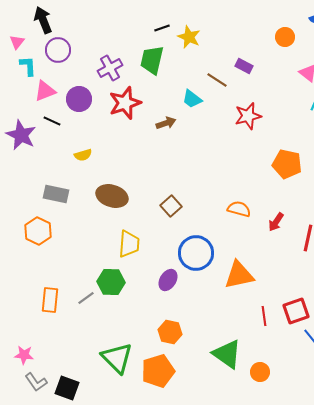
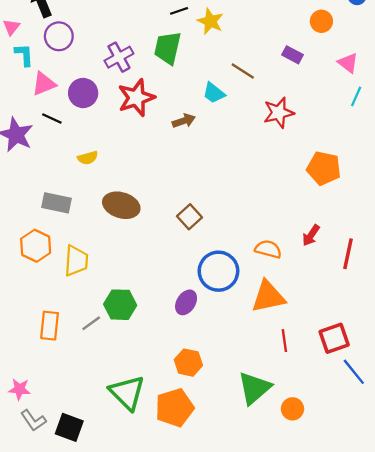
purple rectangle: (244, 66) -> (293, 55), moved
orange semicircle: (239, 209) -> (268, 249), moved
yellow trapezoid: (129, 244) -> (76, 261), moved
red line: (264, 316) -> (284, 341), moved
green triangle: (227, 354) -> (254, 388), turned 44

